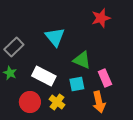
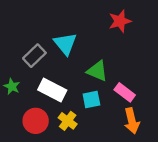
gray rectangle: (14, 47) -> (34, 56), moved
pink rectangle: (105, 78) -> (125, 92), turned -30
orange arrow: (99, 102) -> (132, 121), moved

